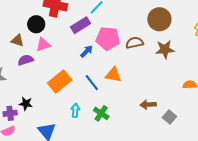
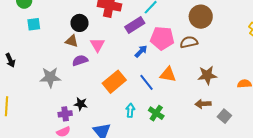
brown circle: (159, 19) -> (201, 17), moved
black circle: (36, 24) -> (80, 23), moved
pink triangle: (43, 45) -> (98, 45), turned -42
brown star: (165, 49) -> (207, 75), moved

